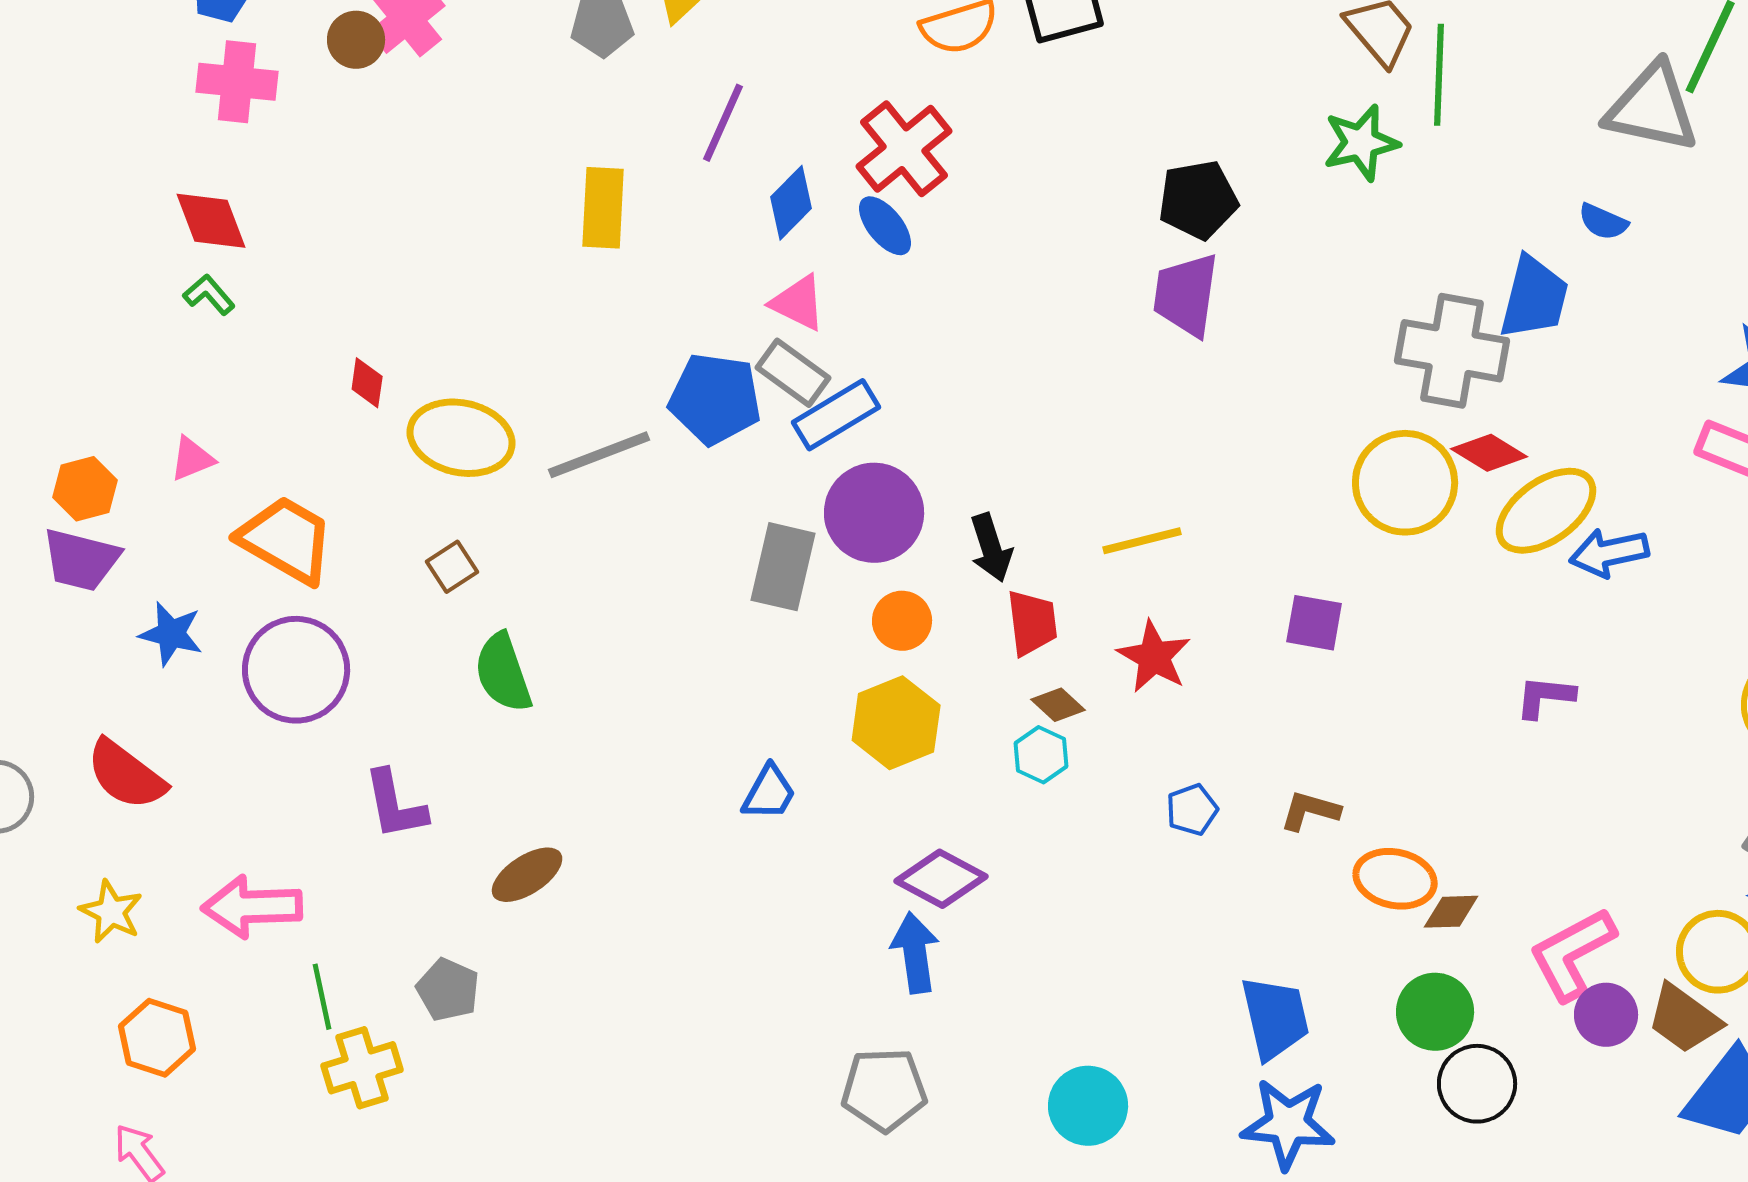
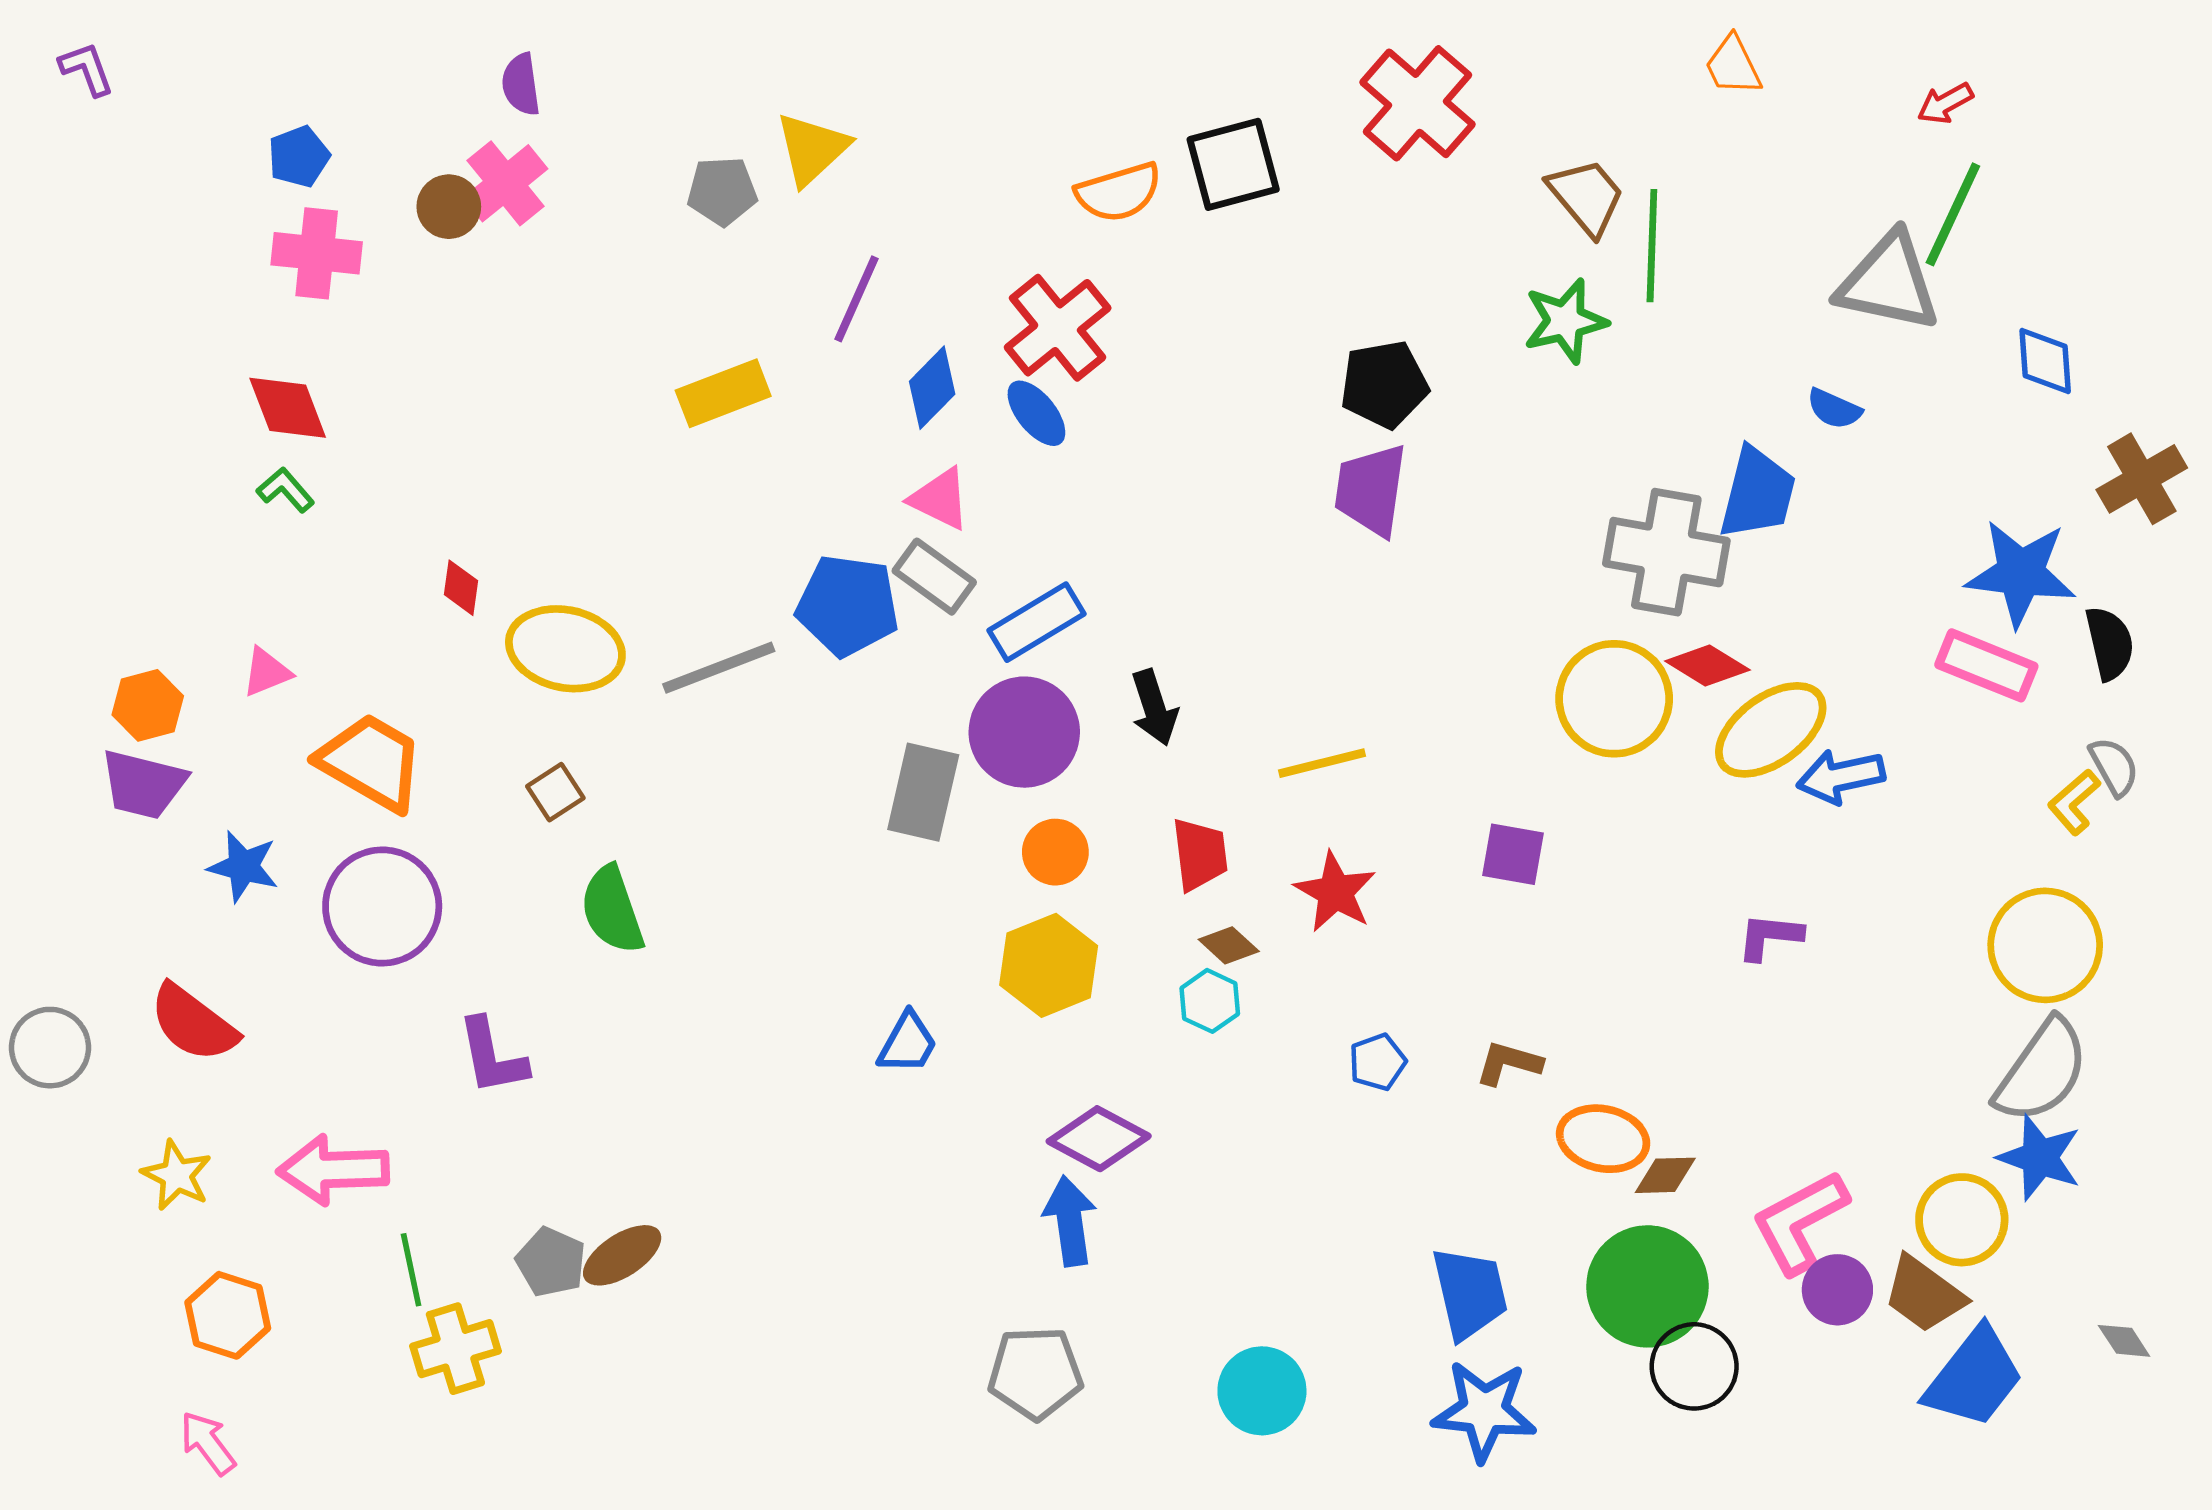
yellow rectangle: (603, 208) -> (723, 393), turned 66
blue rectangle: (836, 415) -> (1036, 622), moved
black arrow: (991, 548) -> (1154, 708), moved
brown ellipse: (527, 875) -> (622, 1255), moved
green circle: (1435, 1012) -> (1647, 1286), size x1.4

